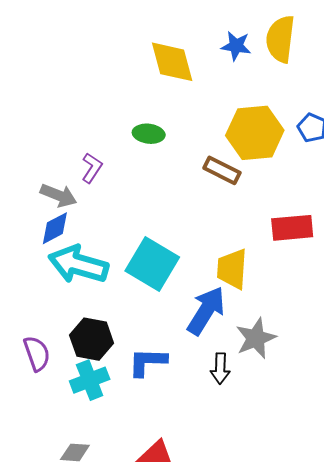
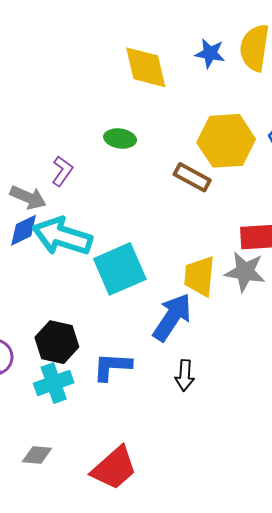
cyan arrow: (78, 264) -> (62, 236), moved
cyan square: (152, 264) -> (120, 269), turned 34
gray star: (256, 338) -> (245, 272), moved, turned 30

